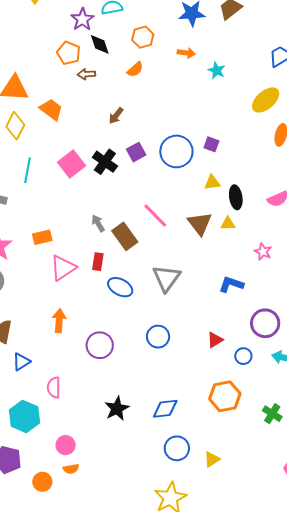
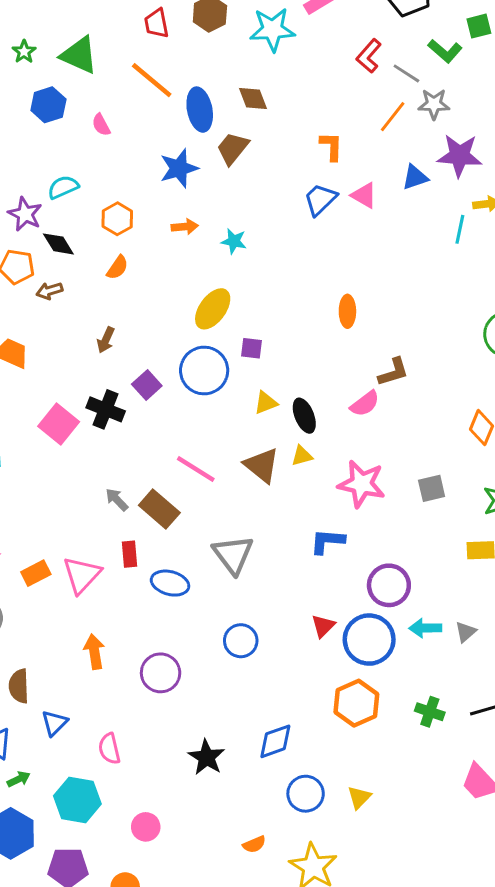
yellow ellipse: (266, 100) -> (213, 309), moved
orange rectangle: (42, 237) -> (36, 573), moved
pink star: (263, 252) -> (362, 484), size x1.8
blue circle: (243, 356) -> (369, 640), size x2.0
orange semicircle: (71, 469) -> (254, 844), moved

